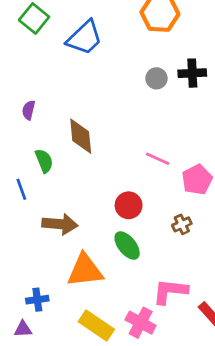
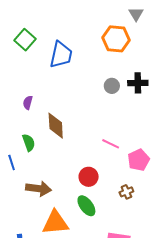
blue trapezoid: (85, 38) -> (61, 55), turned -36
purple semicircle: (29, 110) -> (28, 103), moved

